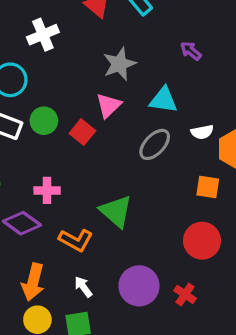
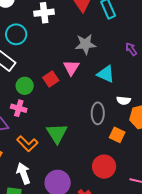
pink triangle: (109, 106) -> (71, 68), turned -30
green circle: (44, 121) -> (25, 86), moved
gray ellipse: (155, 144) -> (98, 113), moved, turned -60
white arrow: (83, 287) -> (24, 173), size x1.5

